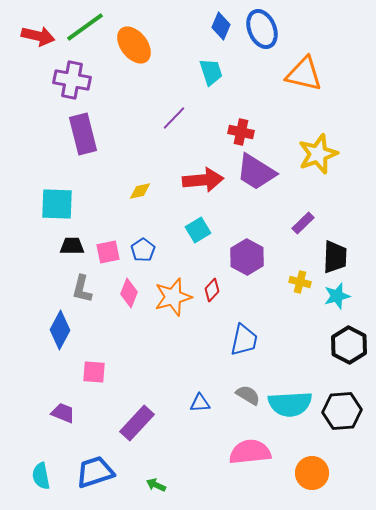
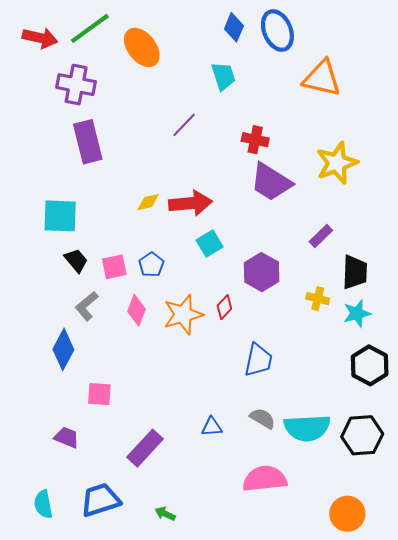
red arrow: (203, 180) -> (191, 203), moved
black trapezoid: (72, 246) -> (76, 260), turned 50
gray L-shape: (82, 289) -> (87, 306), turned 36
orange circle: (312, 473) -> (347, 514), moved

